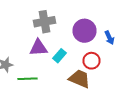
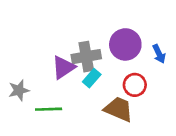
gray cross: (44, 22) -> (86, 57), moved
purple triangle: (38, 48) -> (63, 67), turned -30

